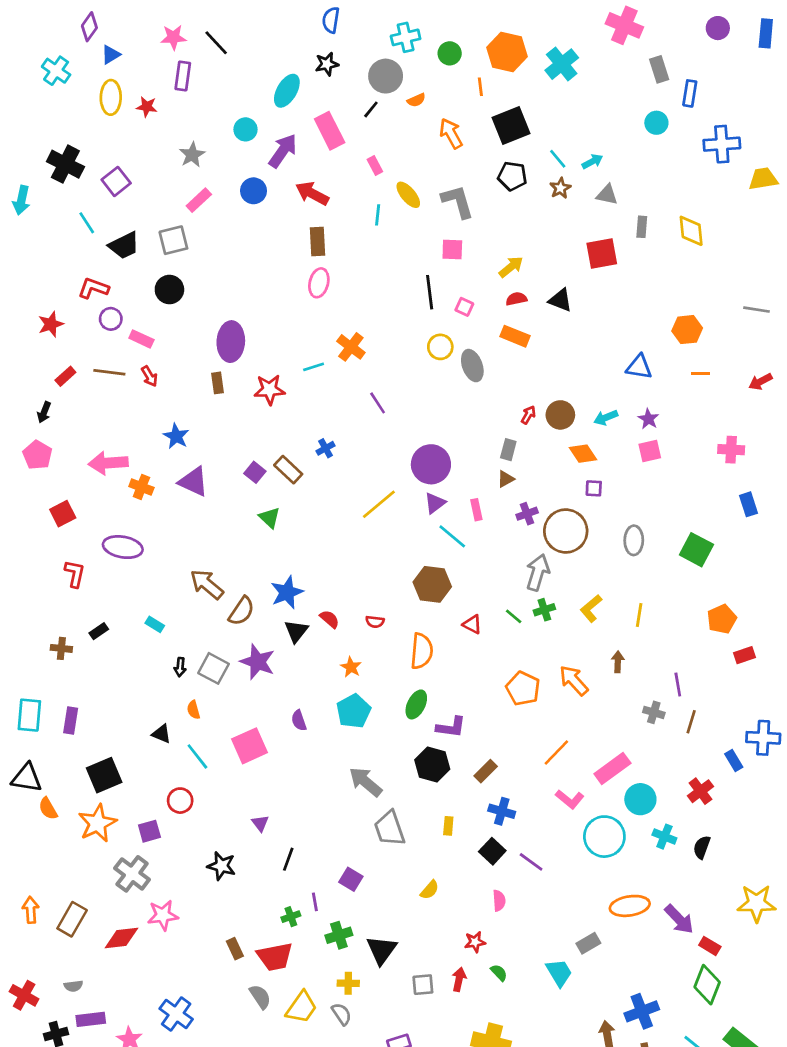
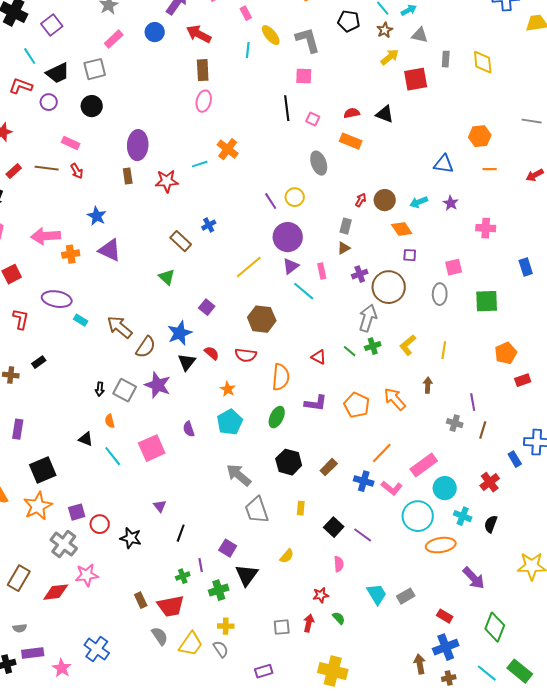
yellow arrow: (511, 267) -> (390, 57), moved
red L-shape: (93, 288) -> (21, 86), moved
purple circle: (111, 319) -> (49, 102), moved
yellow circle: (440, 347) -> (295, 197), moved
purple line: (378, 403) -> (271, 201), moved
pink cross: (731, 450) -> (486, 228), moved
pink square: (650, 451) -> (454, 267), moved
purple square: (255, 472) -> (207, 307), moved
orange cross: (141, 487) -> (71, 254), turned -30
green square: (696, 550) -> (487, 301), turned -30
brown hexagon: (432, 584) -> (262, 319), moved
red semicircle: (375, 622) -> (246, 355), size x1.5
cyan rectangle: (155, 624) -> (81, 320), moved
purple L-shape: (451, 727) -> (316, 403), moved
red circle: (180, 801) -> (100, 524), moved
blue cross: (502, 811) -> (364, 481), moved
orange ellipse: (630, 906) -> (441, 545), moved
red rectangle: (710, 946) -> (445, 616), moved
black triangle: (382, 950) -> (247, 575), moved
cyan trapezoid: (559, 973) -> (377, 594), moved

